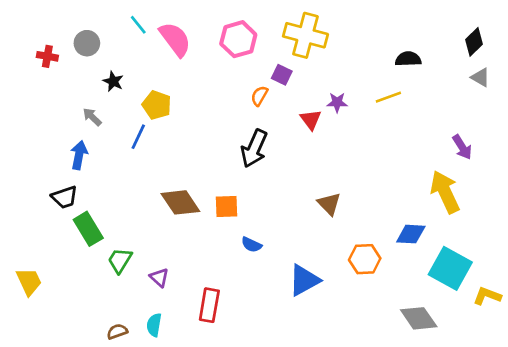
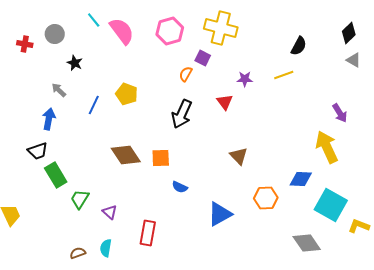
black semicircle: (408, 59) -> (299, 46), turned 120
yellow pentagon: (157, 105) -> (127, 94), moved
red triangle: (311, 120) -> (225, 102), moved

